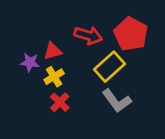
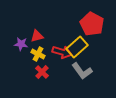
red arrow: (88, 35) -> (62, 52), moved
yellow cross: (54, 77) -> (38, 54), turned -32

